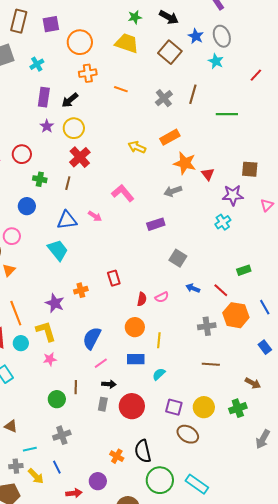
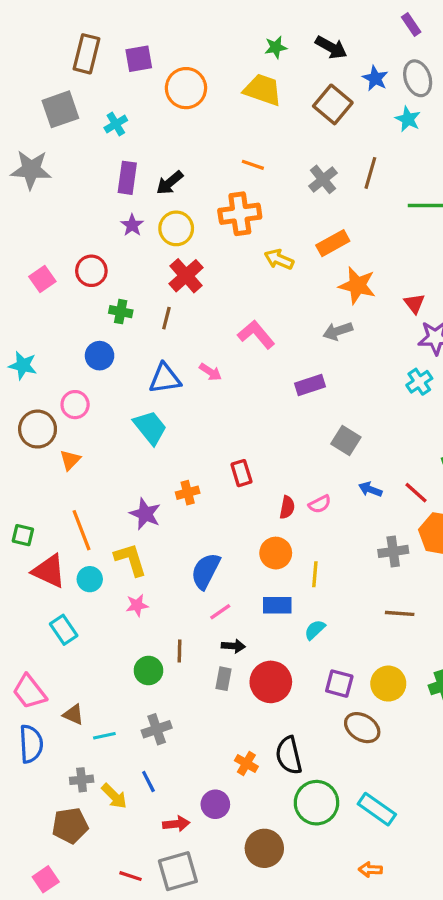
orange cross: (88, 73) -> (240, 214), moved, size x1.4
red triangle: (208, 174) -> (414, 303), moved
cyan line: (30, 449) -> (104, 736), moved

